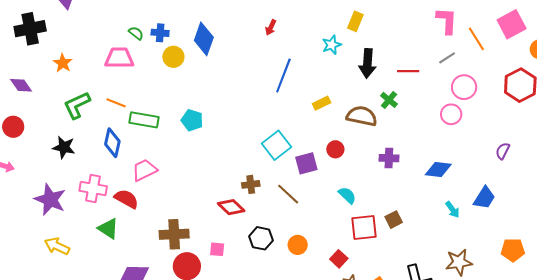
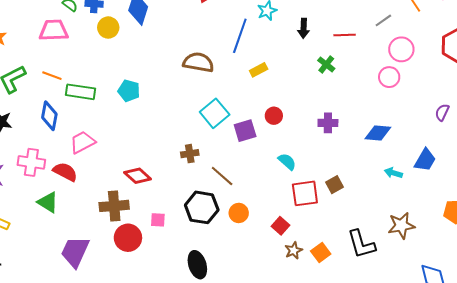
black arrow: (367, 63) -> (304, 28), size x0.7
blue line: (283, 75) -> (240, 36), moved
brown semicircle: (362, 116) -> (198, 62), moved
brown line: (288, 194) -> (222, 176), moved
red diamond: (231, 207) -> (138, 176), moved
cyan arrow: (452, 210) -> (393, 173), turned 144
black hexagon: (261, 238) -> (202, 207), size x1.4

